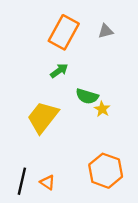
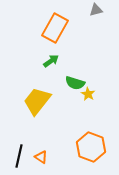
gray triangle: (106, 31) -> (96, 10), moved

